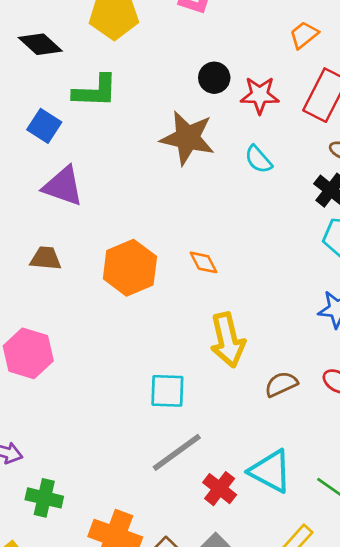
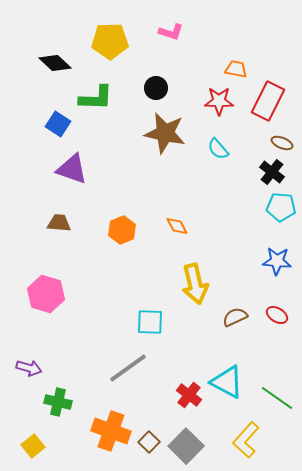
orange trapezoid: (304, 35) -> (236, 69), moved, turned 50
black circle: (214, 78) -> (156, 88), moved
orange hexagon: (130, 268) -> (122, 230), size x0.7
gray line: (177, 452) -> (128, 368), moved

